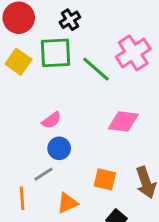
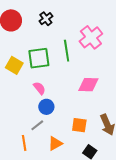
green square: (55, 53) -> (39, 58), moved
yellow square: (18, 62) -> (14, 65), moved
green line: (96, 69) -> (67, 51), turned 45
pink semicircle: (51, 120) -> (39, 88), turned -88

